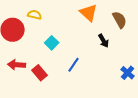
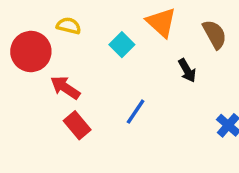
cyan square: (52, 43) -> (122, 45), moved
red arrow: (17, 65) -> (65, 88), moved, turned 30

